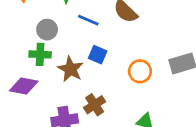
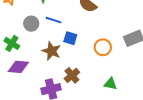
blue line: (88, 20) -> (53, 20), moved
green cross: (40, 54) -> (12, 43), moved, turned 35

